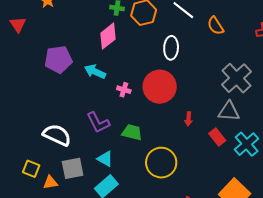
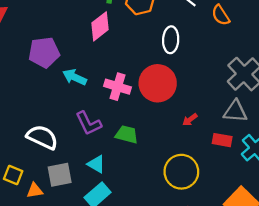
cyan arrow: (95, 72) -> (75, 77), moved
pink cross: (124, 90) -> (117, 87), size x1.6
red arrow: (188, 119) -> (190, 120), turned 48
red rectangle: (217, 137) -> (222, 140), turned -42
yellow circle: (161, 163) -> (181, 172), moved

